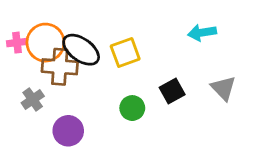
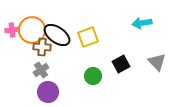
brown cross: (60, 67) -> (42, 47), size x0.7
gray cross: (33, 99) -> (41, 70), moved

